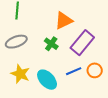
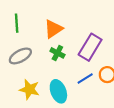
orange triangle: (64, 20) -> (53, 29), moved
cyan ellipse: (47, 80) -> (58, 91), turned 30

